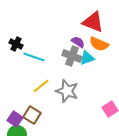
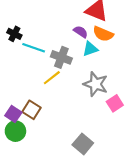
gray cross: (72, 56) -> (61, 57), moved
yellow line: (41, 86) -> (52, 78), moved
gray star: (67, 91) -> (96, 84), moved

